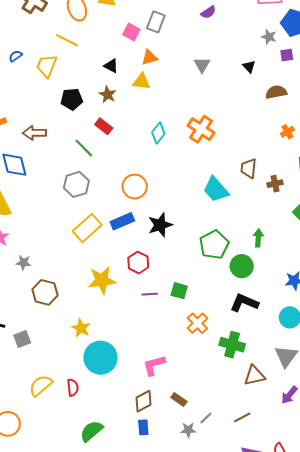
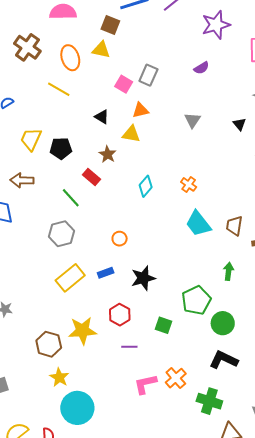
yellow trapezoid: (47, 66) -> (31, 139), moved
brown star: (108, 95) -> (108, 154), moved
orange cross: (201, 129) -> (189, 184), size x0.6
orange circle: (135, 187) -> (120, 239), size x0.6
cyan trapezoid: (216, 189) -> (198, 224), moved
blue rectangle: (122, 221) -> (106, 273), size x0.7
green arrow: (258, 238) -> (229, 271), moved
green square: (179, 291) -> (164, 325), moved
brown hexagon: (45, 292) -> (49, 344), moved
pink L-shape: (154, 365) -> (145, 384), moved

